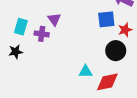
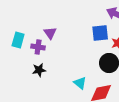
black star: (16, 52) -> (39, 70), moved
cyan triangle: (85, 71) -> (80, 83), turned 40

